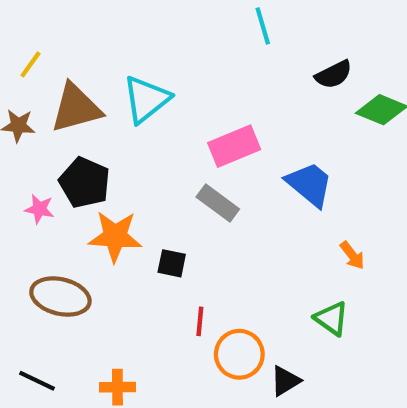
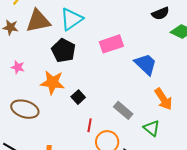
black pentagon: (85, 183) -> (64, 50), moved
gray rectangle: (218, 203) -> (123, 110), moved
orange arrow: (352, 255) -> (163, 99), size x1.6
black square: (172, 263) -> (78, 97), turned 32

